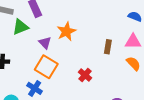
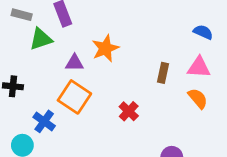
purple triangle: (45, 43) -> (74, 63), turned -48
blue cross: (35, 88) -> (44, 121), moved

